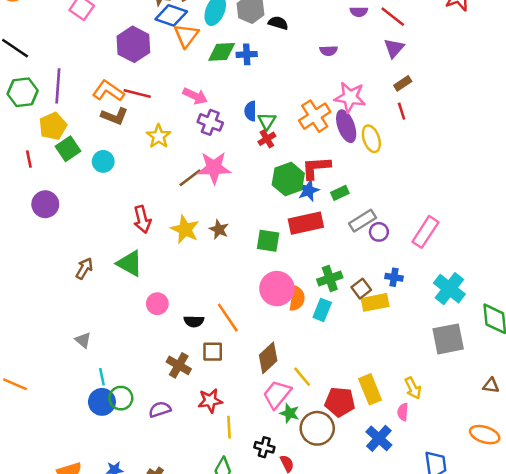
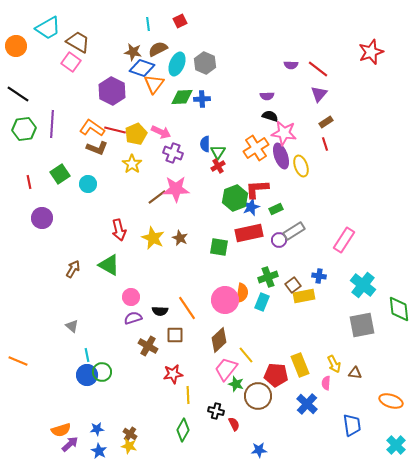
black semicircle: (278, 23) -> (270, 116), moved
yellow pentagon: (53, 126) -> (136, 134), moved
purple circle: (379, 232) -> (279, 240), moved
pink circle: (277, 289) -> (225, 300), moved
brown triangle: (491, 386) -> (355, 373), moved
purple semicircle: (160, 409) -> (133, 318), moved

